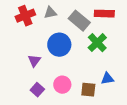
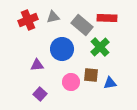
purple triangle: (34, 61) -> (37, 65), turned 48
pink circle: (62, 85) -> (71, 82), moved
brown square: (88, 90) -> (91, 75), moved

